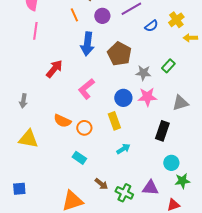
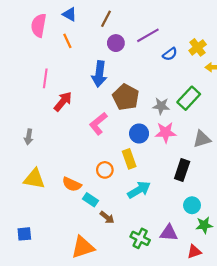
orange line: (74, 15) -> (67, 41), moved
pink line: (35, 31) -> (45, 78), moved
brown pentagon: (119, 54) -> (126, 97), moved
green rectangle: (168, 66) -> (189, 98), size x1.5
orange semicircle: (62, 121) -> (72, 184), moved
orange circle: (84, 128) -> (105, 170), moved
cyan arrow: (123, 149) -> (139, 190), size x1.5
brown arrow: (101, 184) -> (107, 217), moved

